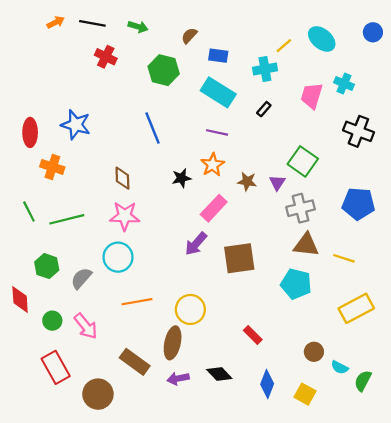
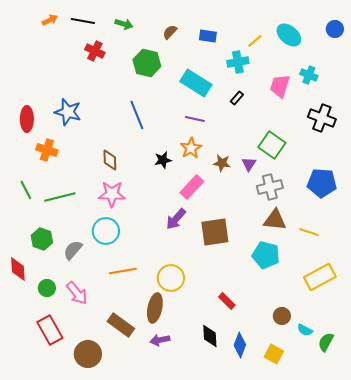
blue rectangle: (218, 56) -> (208, 36), moved
black diamond: (219, 374) -> (210, 336), moved, turned 40

